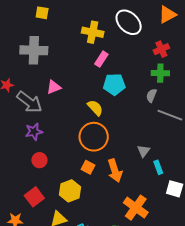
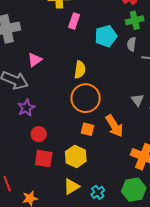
cyan pentagon: (114, 84) -> (106, 36), moved
yellow semicircle: (95, 108) -> (80, 70), turned 66
red square: (34, 197) -> (44, 159), moved, turned -30

